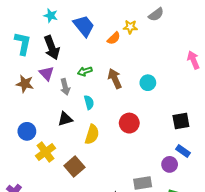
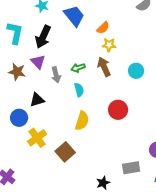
yellow star: (130, 27) -> (109, 45), moved
black arrow: (52, 48) -> (43, 37), turned 45
green arrow: (85, 71) -> (78, 68), moved
black triangle: (65, 119) -> (37, 100), moved

